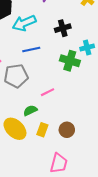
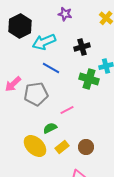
blue line: (31, 49) -> (51, 68), turned 42
yellow rectangle: (42, 130) -> (62, 147), turned 32

